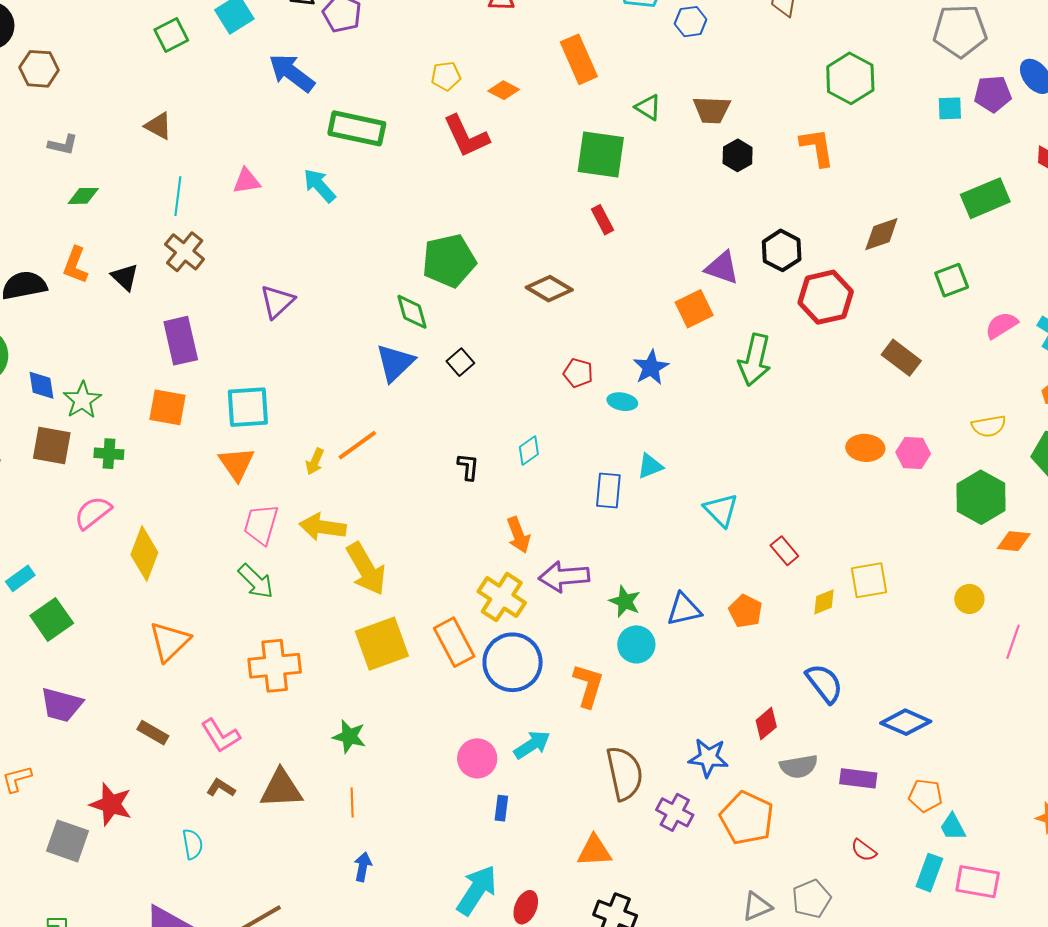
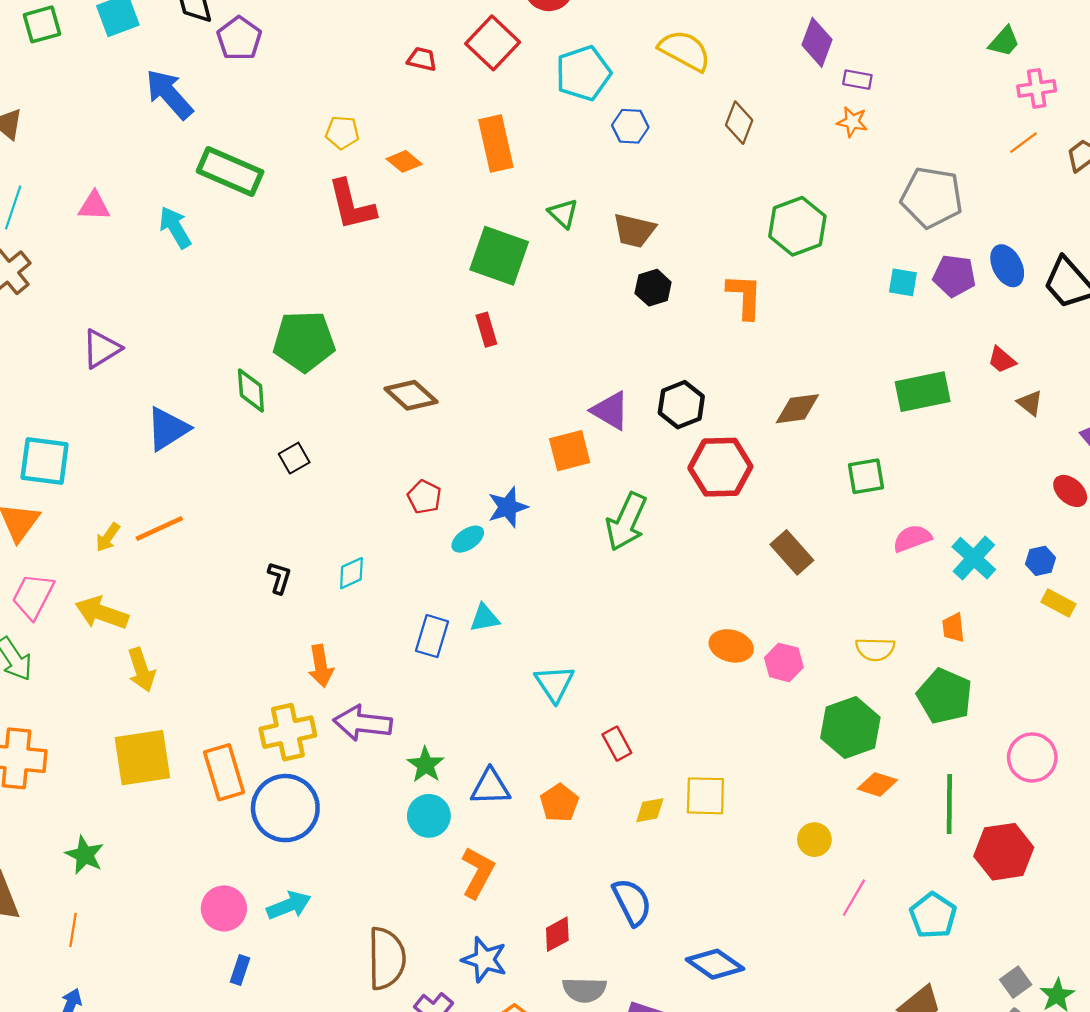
blue triangle: (395, 363) -> (168, 429), moved
cyan ellipse: (622, 402) -> (468, 539), turned -56
yellow arrow: (366, 569) -> (141, 670), size x0.7
yellow cross: (502, 597) -> (288, 732), turned 33
orange L-shape: (588, 686) -> (478, 872), moved

